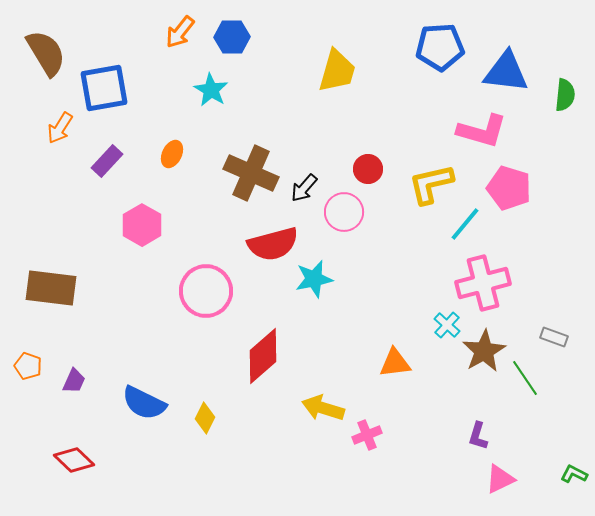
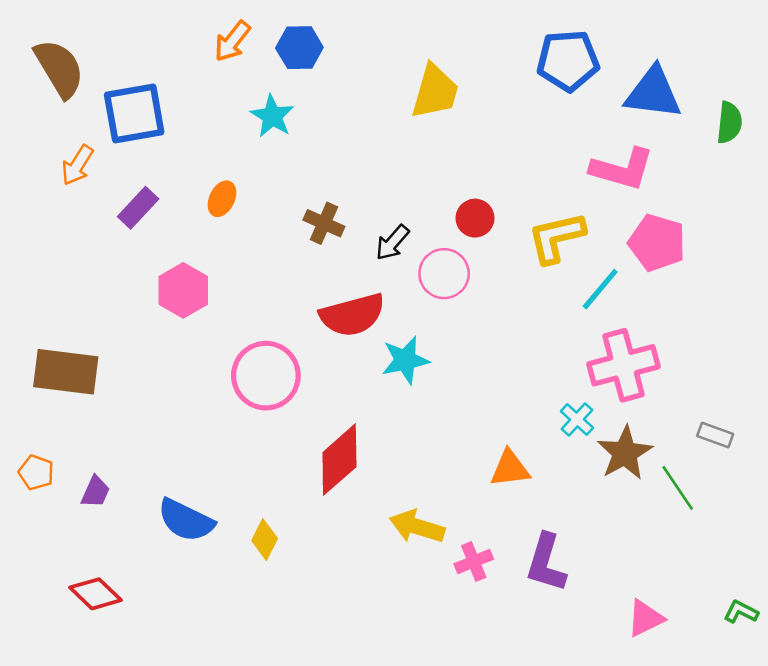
brown cross: (251, 173) -> (324, 223), size x0.6
purple L-shape: (478, 436) -> (546, 563), moved, size x1.6

